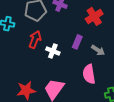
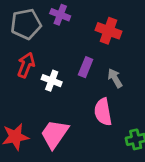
red cross: (94, 16) -> (108, 31), turned -36
gray arrow: (98, 50) -> (115, 78), turned -152

